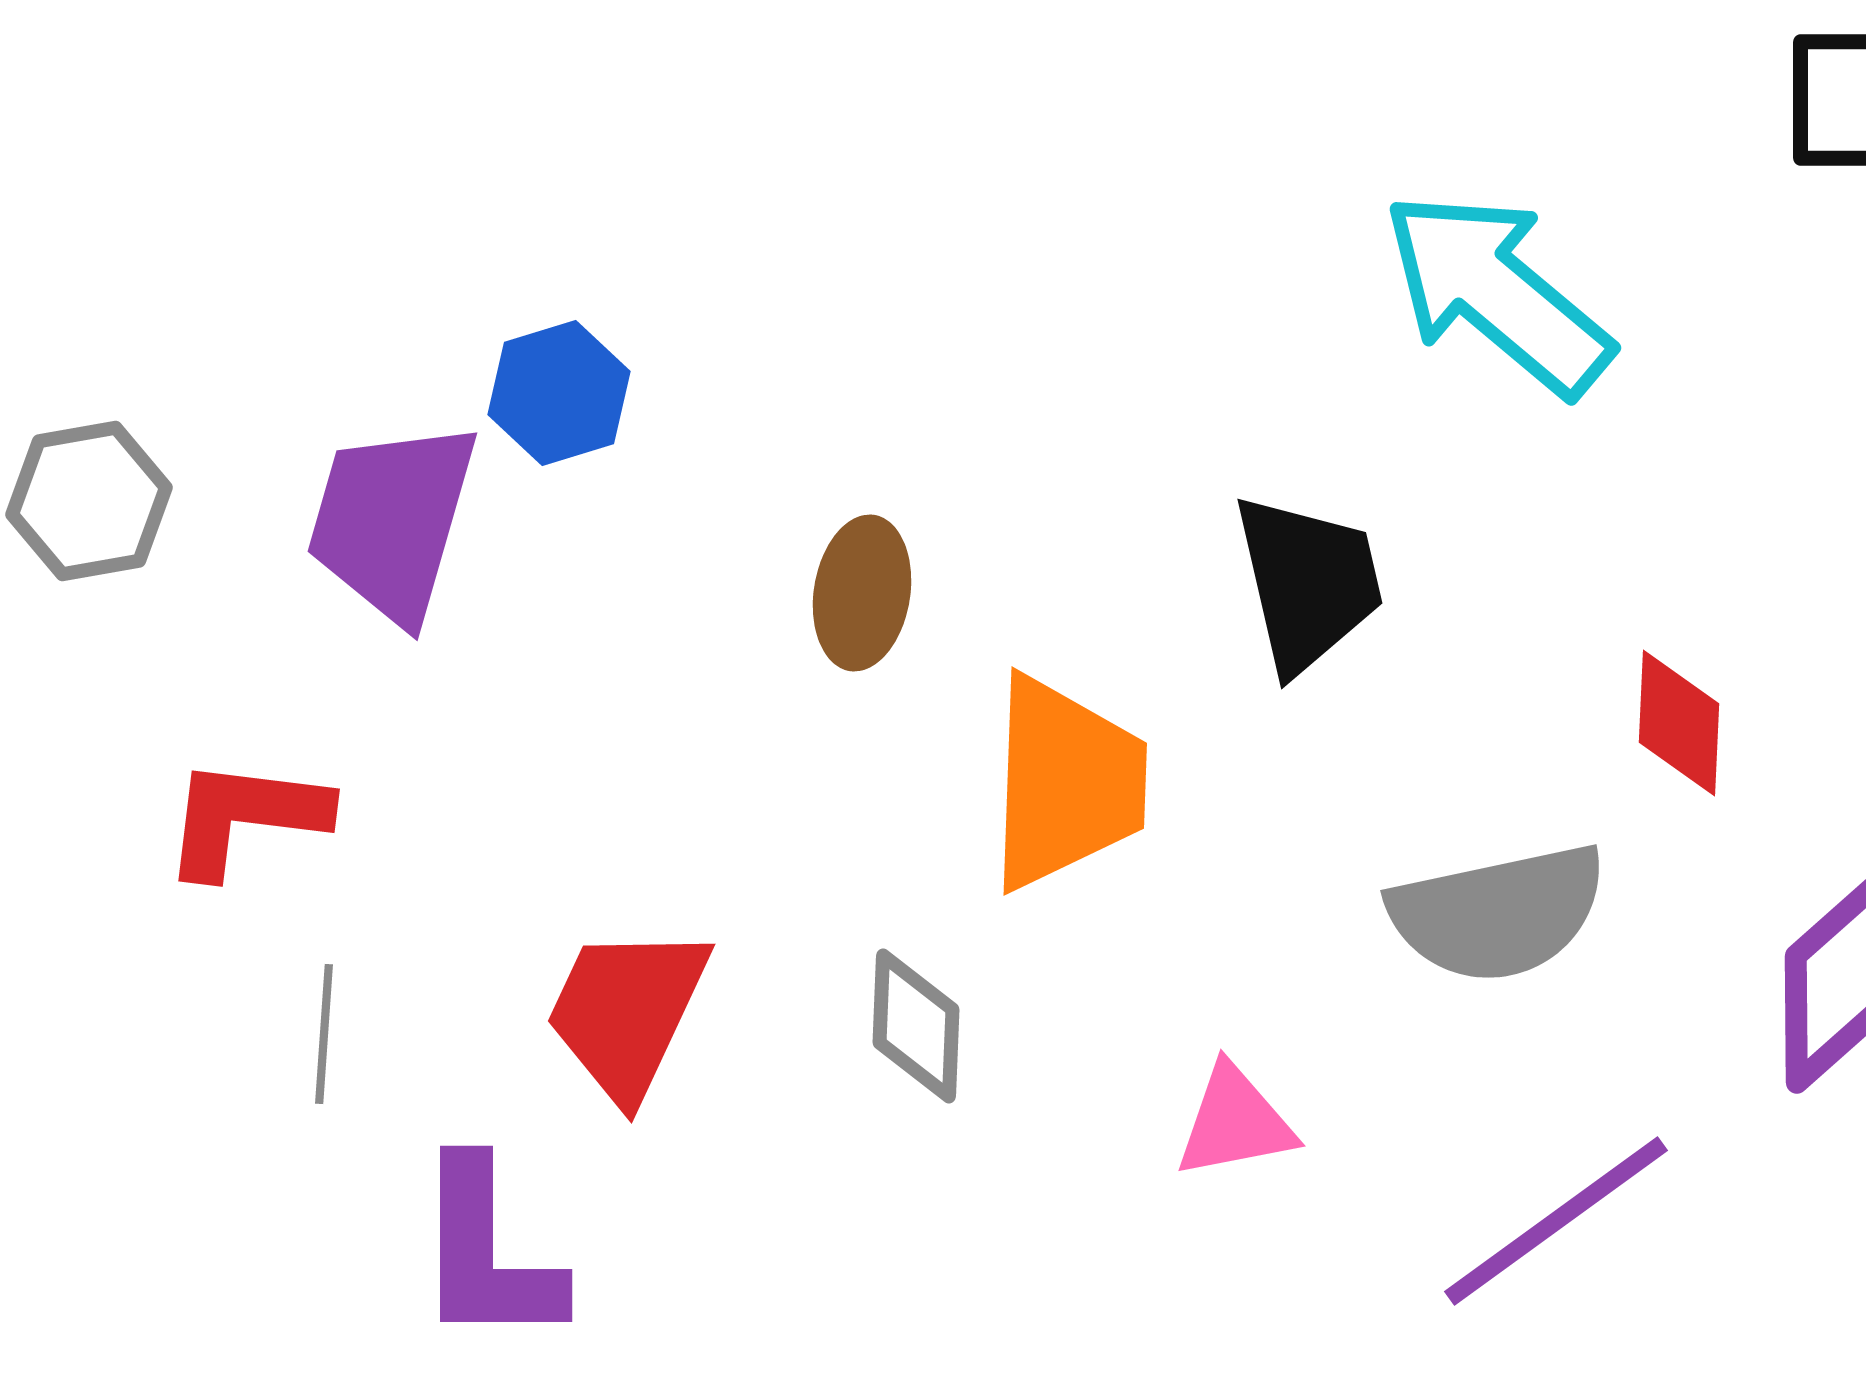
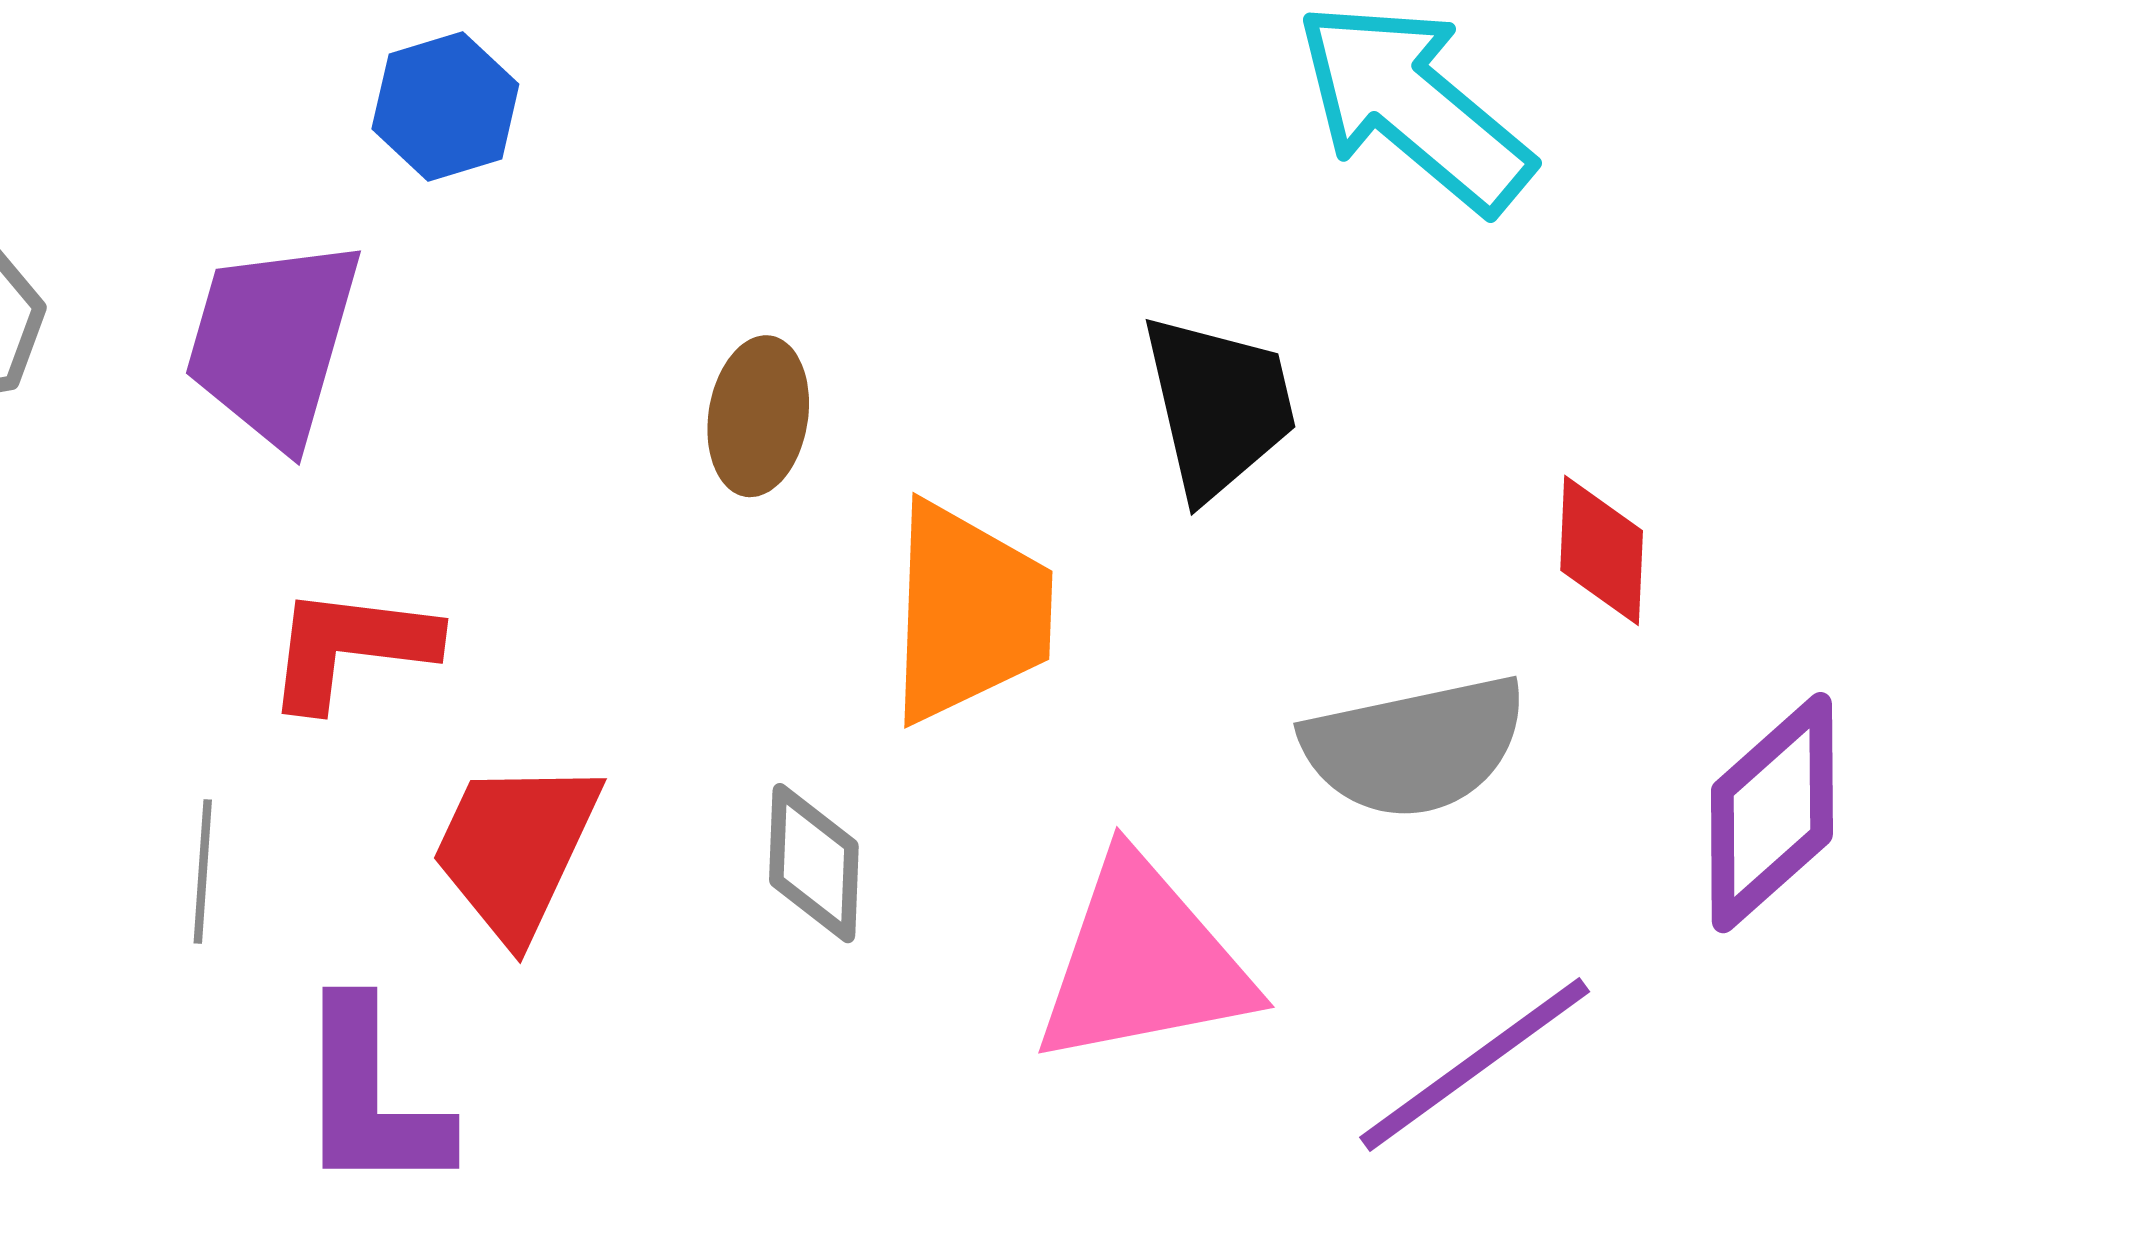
blue hexagon: (559, 393) -> (445, 107), moved
red L-shape: (245, 817) -> (350, 647), moved
pink triangle: (1235, 1122) -> (1143, 962), size x1.8

